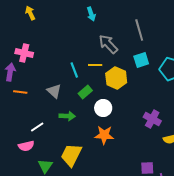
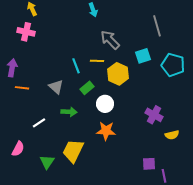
gray line: (139, 30) -> (157, 26), moved
pink cross: (24, 53) -> (26, 32), moved
pink semicircle: (26, 146) -> (18, 149), moved, turned -49

